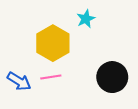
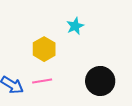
yellow hexagon: (53, 43) -> (44, 49), size x0.7

